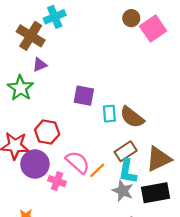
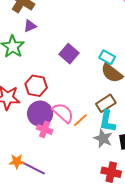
purple square: (84, 96) -> (69, 54), turned 30
cyan rectangle: (109, 114) -> (107, 57), moved, turned -56
purple circle: (35, 164) -> (40, 114), moved

